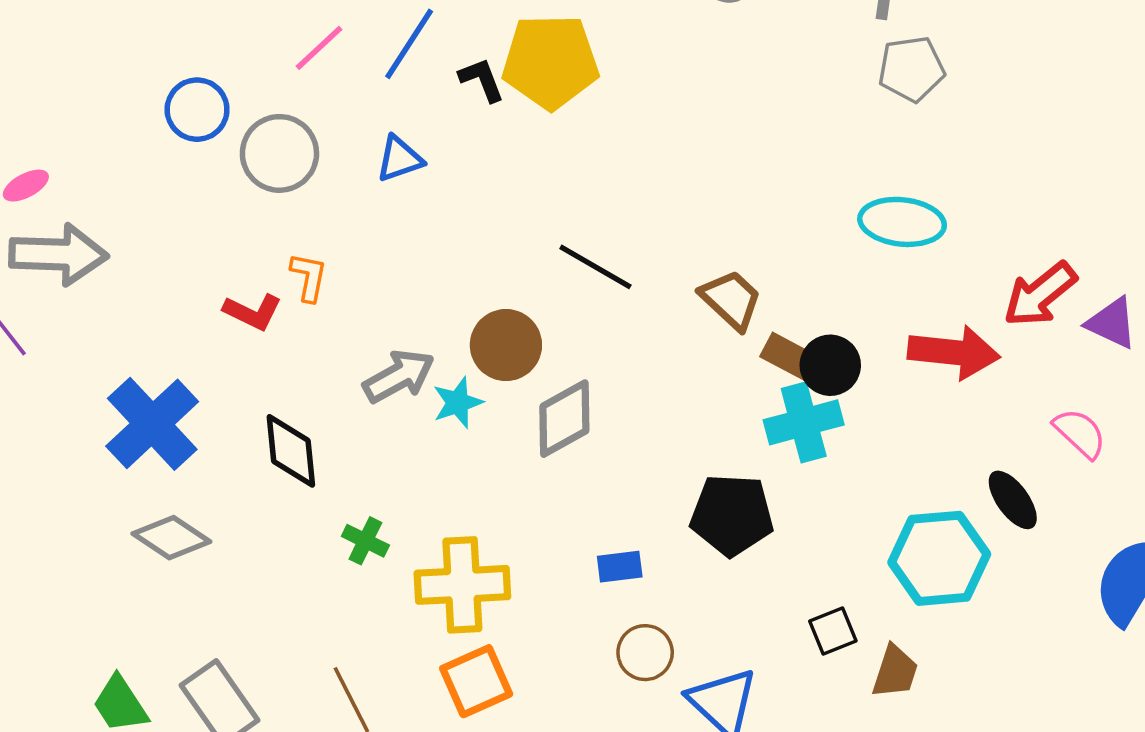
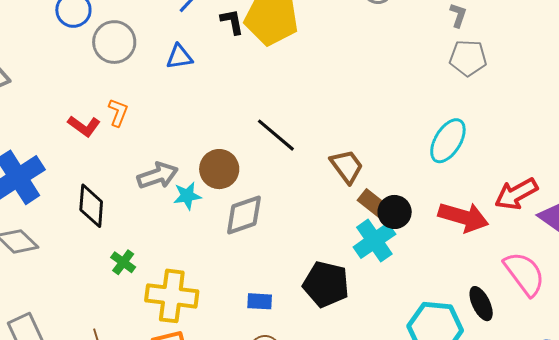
cyan ellipse: (902, 222) -> (448, 141), turned -75
cyan cross: (804, 422) -> (374, 241), turned -30
pink semicircle: (1080, 433) -> (524, 274), size x1.5

